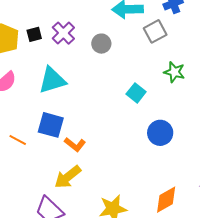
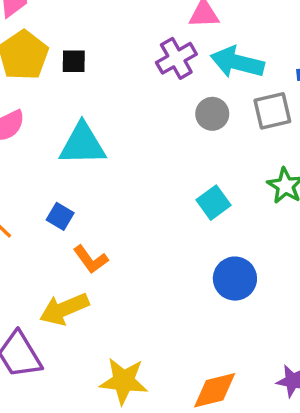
purple cross: (63, 33) -> (176, 58), moved
gray circle: (101, 44) -> (212, 114), moved
blue square: (51, 125) -> (60, 216), size x0.6

